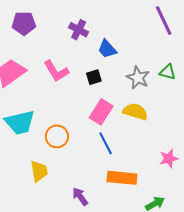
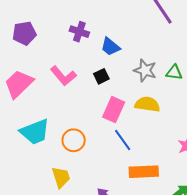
green triangle: (168, 72) -> (174, 72), moved

